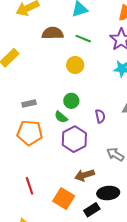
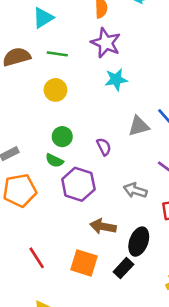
brown arrow: (85, 175) -> (103, 226), turned 42
black ellipse: (108, 193) -> (139, 242), turned -50

